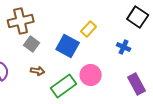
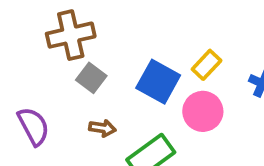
yellow rectangle: (89, 29) -> (207, 65), moved
pink circle: (91, 75) -> (203, 111), moved

